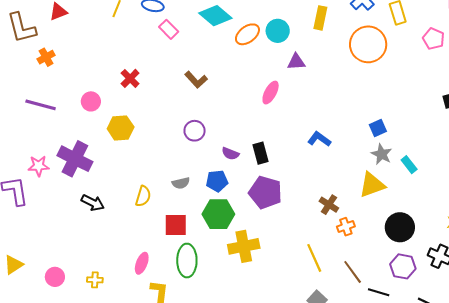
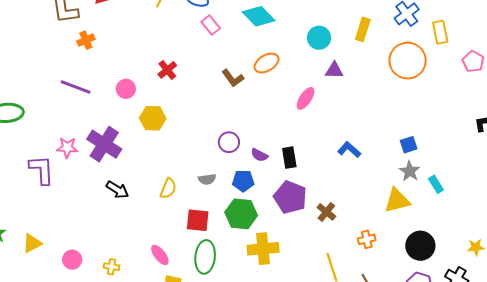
orange ellipse: (247, 34) -> (267, 63), moved
purple circle: (195, 131) -> (229, 142), moved
brown cross: (329, 205) -> (326, 212), moved
pink ellipse: (142, 263) -> (160, 255), turned -65

